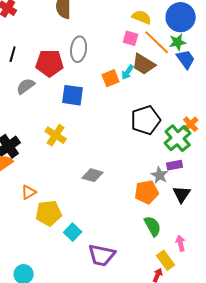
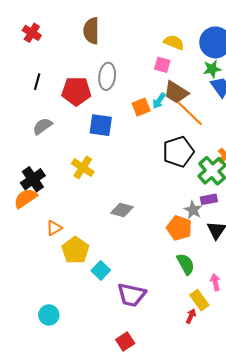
orange line: (157, 42) -> (190, 113), moved
gray semicircle: (26, 86) -> (42, 126), moved
orange pentagon: (147, 192) -> (179, 228), turned 30
yellow pentagon: (49, 213) -> (75, 250), turned -30

